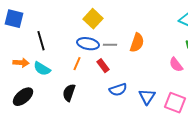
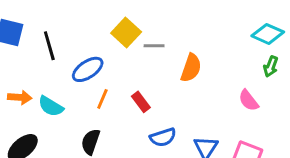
black line: (41, 41) -> (49, 46), moved
blue ellipse: (88, 44) -> (88, 69), moved, turned -45
gray line: (110, 45) -> (154, 46), moved

